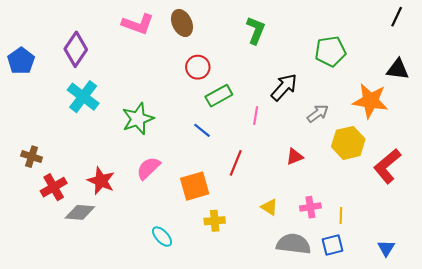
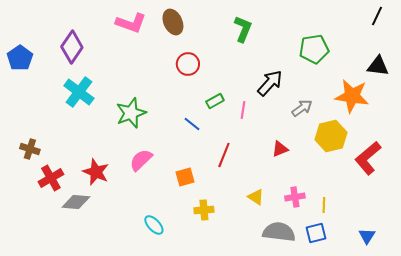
green rectangle: (219, 96) -> (215, 101), moved, size x0.7
orange square: (195, 186) -> (185, 177), size x0.7

